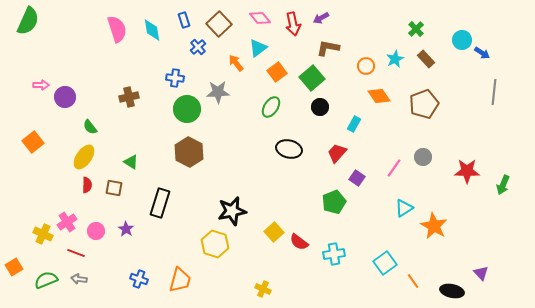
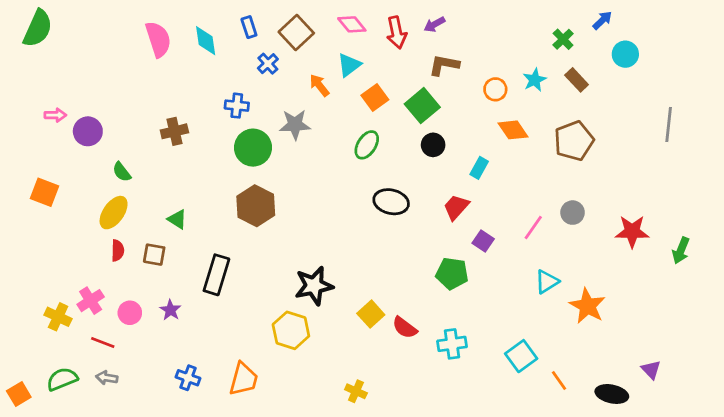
blue arrow: (482, 53) -> (602, 20), moved, turned -77
orange square: (33, 142) -> (45, 192), turned -30
green pentagon: (334, 202) -> (452, 273), turned 30
orange square: (14, 267) -> (19, 394), moved

